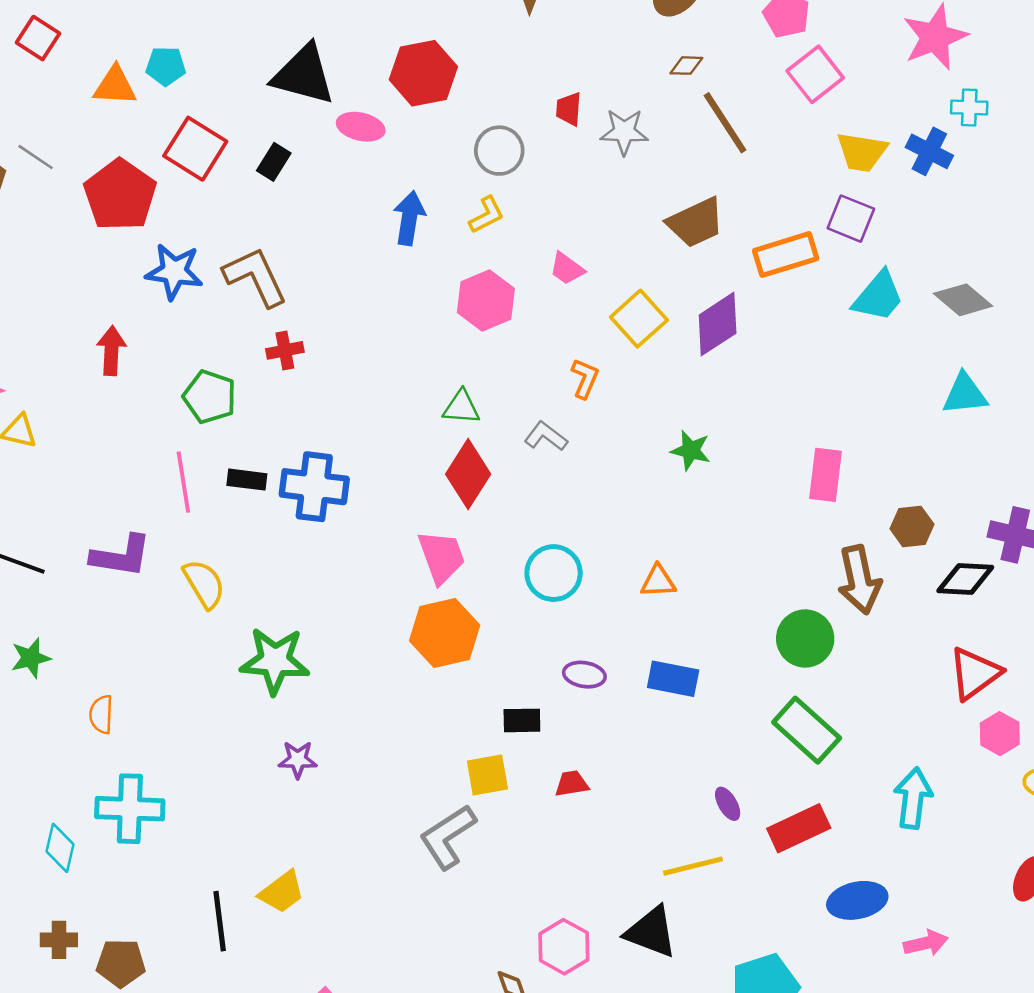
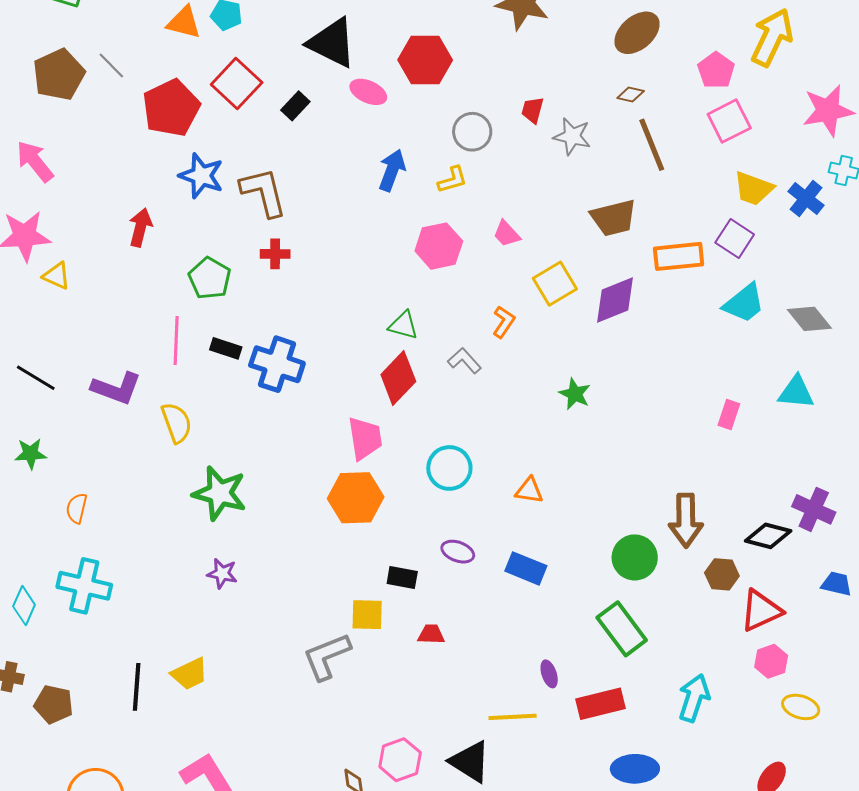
pink rectangle: (826, 475) -> (729, 415), moved, size x0.7
brown hexagon: (912, 526) -> (722, 574), moved

